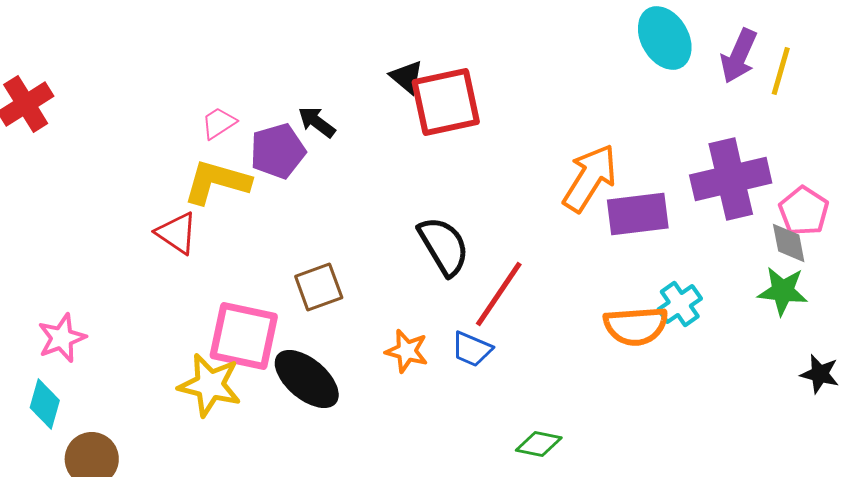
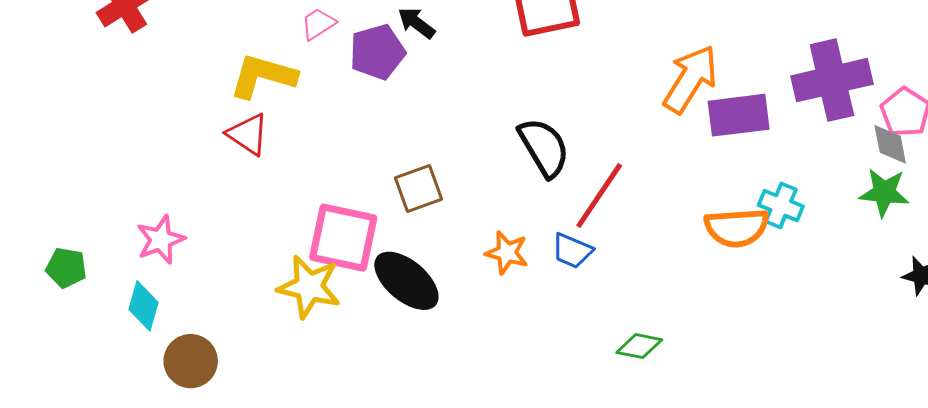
yellow L-shape: (217, 182) -> (263, 76), moved
red triangle: (177, 233) -> (248, 134), moved
cyan cross: (680, 304) -> (781, 206), turned -33

